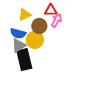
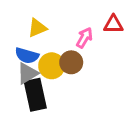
red triangle: (51, 10) -> (113, 24), moved
brown circle: (39, 26) -> (71, 62), moved

